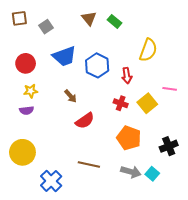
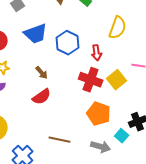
red cross: (121, 103) -> (91, 80), size x1.6
red semicircle: (85, 121) -> (42, 97), moved
cyan square: (152, 174) -> (122, 136), moved

